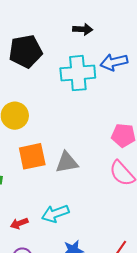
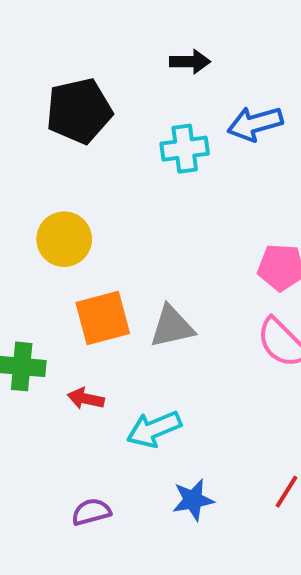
cyan cross: (78, 73) -> (185, 149), size x0.7
red arrow: (19, 223) -> (86, 399), moved, turned 36

